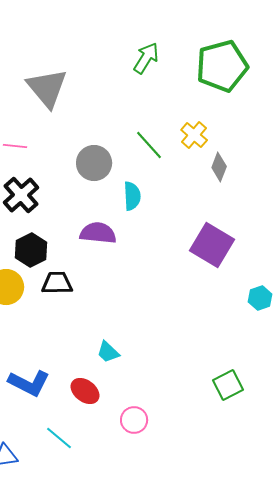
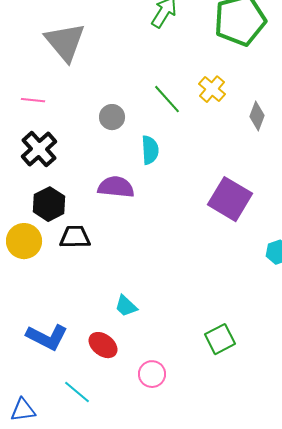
gray circle: (94, 163) -> (112, 117), size x0.7
gray diamond: (219, 167) -> (257, 116), moved
green square: (228, 385) -> (220, 339), moved

